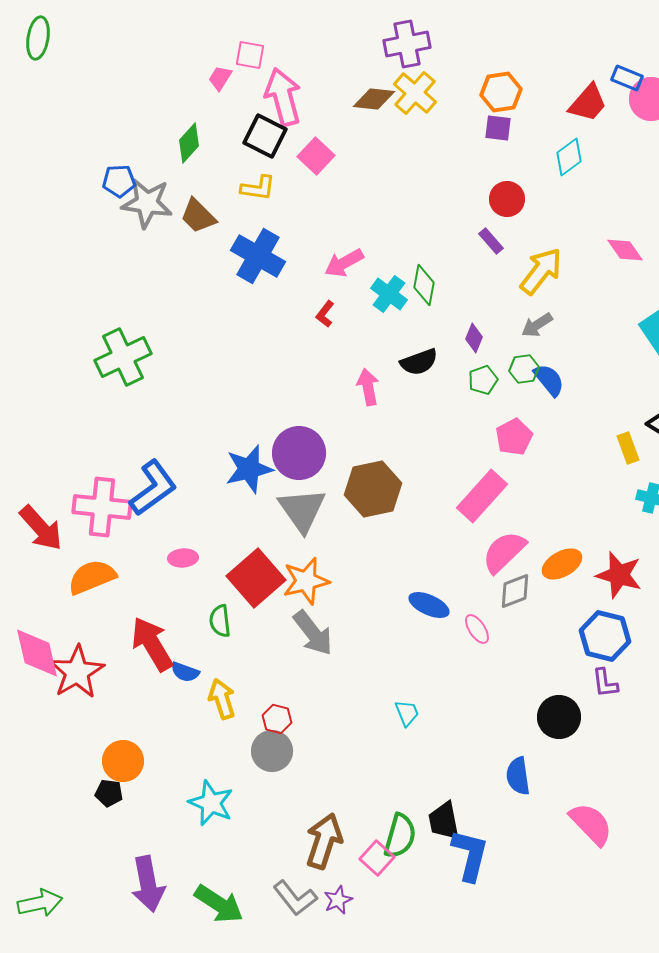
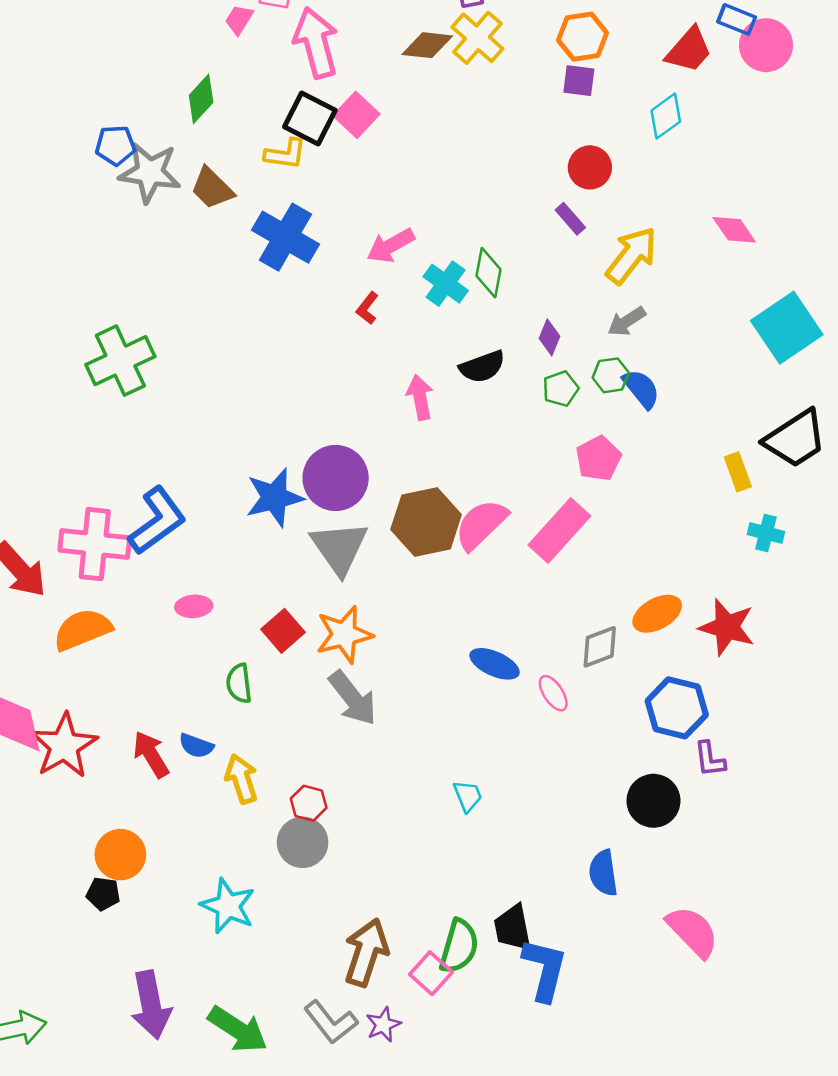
black square: (265, 136) -> (310, 119), moved
pink semicircle: (504, 552) -> (481, 524), moved
red square: (256, 578) -> (283, 631), size x0.6
blue hexagon: (605, 636) -> (677, 708), moved
red arrow: (152, 644) -> (151, 754), moved, size x0.7

